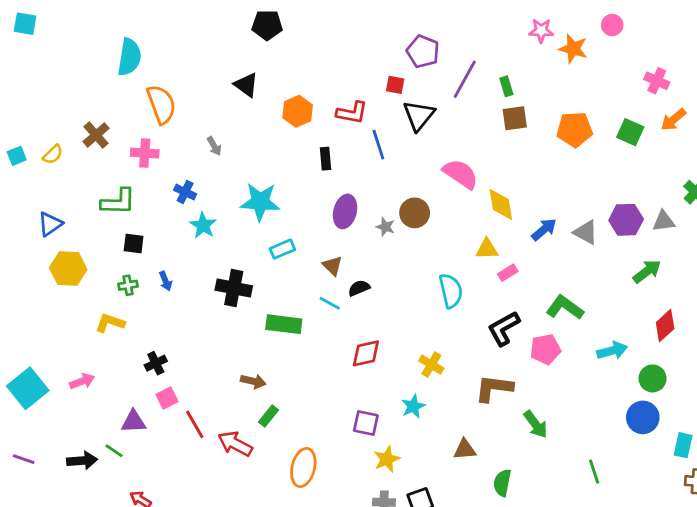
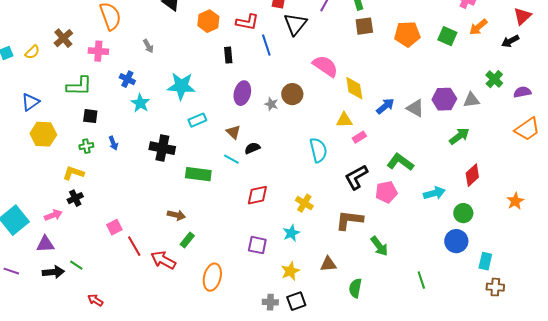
black cross: (156, 363) -> (75, 198), moved
purple triangle: (134, 422) -> (45, 244), moved
yellow star: (387, 459) -> (290, 271), moved

